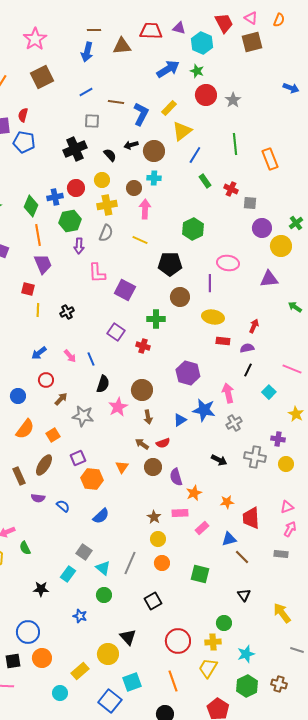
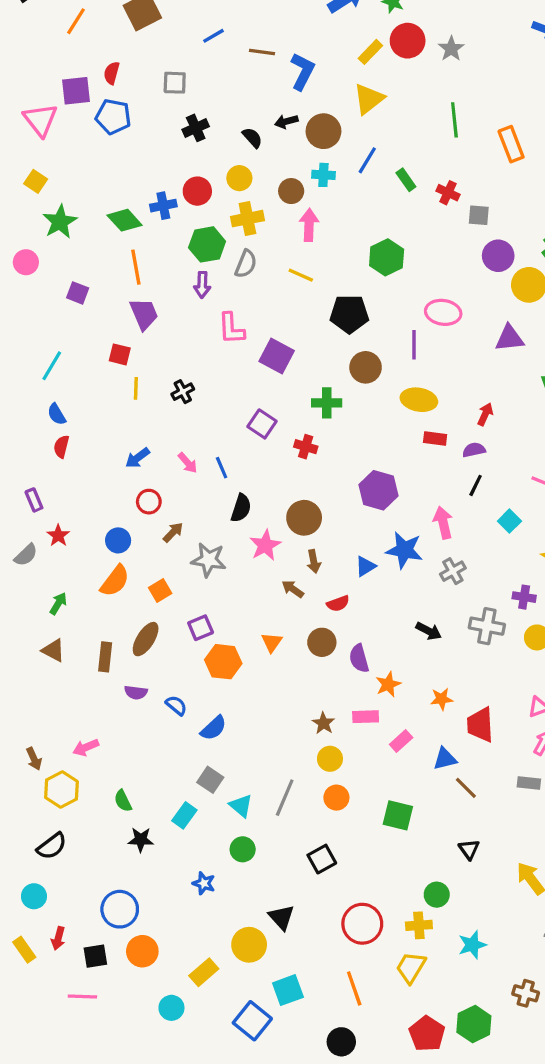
yellow rectangle: (169, 108) -> (370, 52), moved
gray square: (92, 121) -> (175, 83), moved
black cross: (75, 149) -> (196, 128), size x0.7
blue line: (195, 155) -> (367, 160), moved
green diamond: (31, 206) -> (125, 220), turned -65
green hexagon: (70, 221) -> (207, 244), moved
blue circle: (18, 396) -> (118, 540), moved
brown arrow: (142, 444) -> (293, 589), moved
brown rectangle: (19, 476) -> (105, 657), turned 30
blue semicircle: (101, 516) -> (213, 728), moved
green semicircle: (25, 548) -> (123, 801), moved
green hexagon: (247, 686) -> (474, 1024), moved

